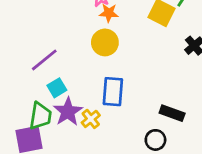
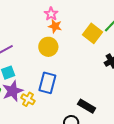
yellow cross: (91, 119) -> (28, 99), turned -32

